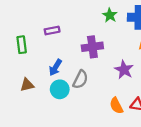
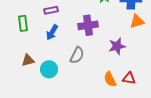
blue arrow: (55, 68) -> (52, 32), moved
purple star: (124, 70) -> (117, 46), turned 30
cyan circle: (60, 89) -> (49, 69), moved

